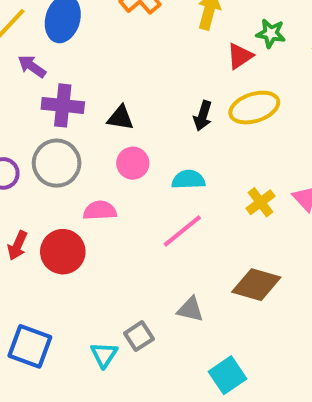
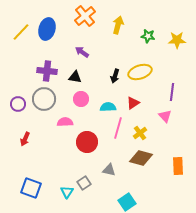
red triangle: (240, 56) -> (133, 103), moved
purple arrow: (32, 66) -> (82, 52), moved
yellow cross: (260, 202) -> (140, 133), moved
pink line: (182, 231) -> (118, 128), moved, turned -35
red circle: (63, 252) -> (87, 142), moved

